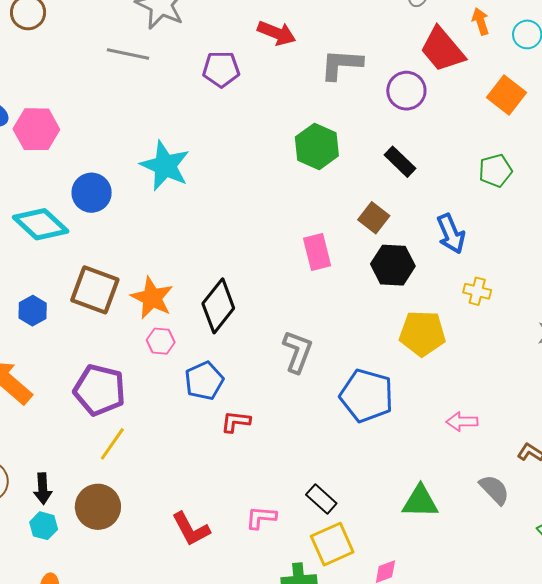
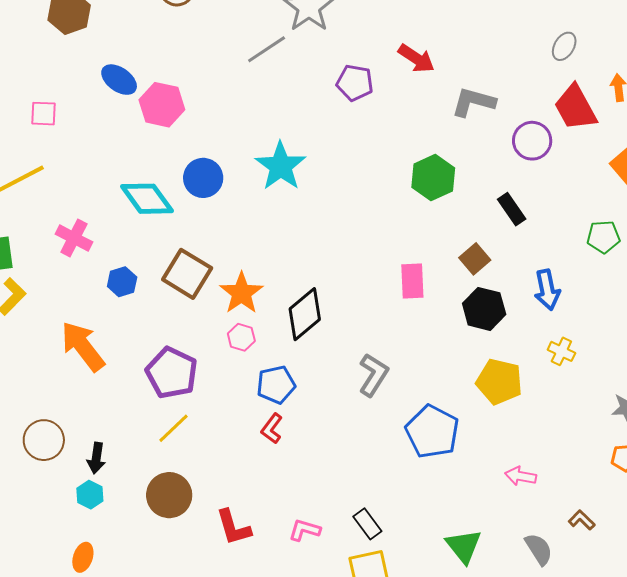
gray line: (128, 54) -> (267, 49), turned -57
red L-shape: (236, 422) -> (272, 428), moved, turned -72
green triangle: (420, 502) -> (464, 546), turned 39
brown circle: (98, 507) -> (169, 495), moved

